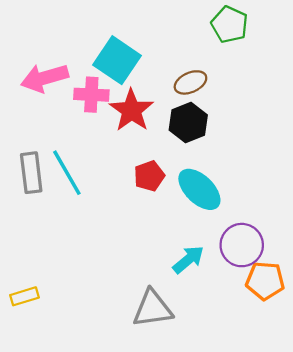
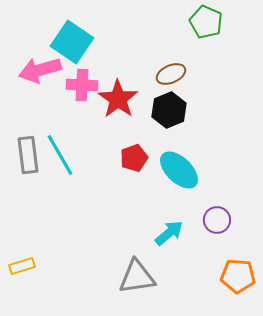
cyan square: (117, 60) -> (72, 42), moved
purple circle: (242, 245) -> (217, 220), size x0.7
orange pentagon: (265, 281) -> (238, 276), moved

